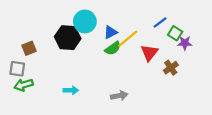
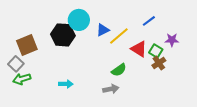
green square: (175, 33) -> (156, 51), moved
brown square: (29, 48) -> (27, 45), size x1.5
green semicircle: (113, 48) -> (119, 70), moved
red triangle: (149, 53) -> (139, 49), turned -36
gray square: (17, 69) -> (16, 64), turned 35

